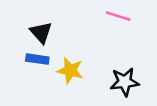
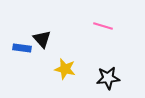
blue rectangle: (37, 59) -> (22, 48), moved

